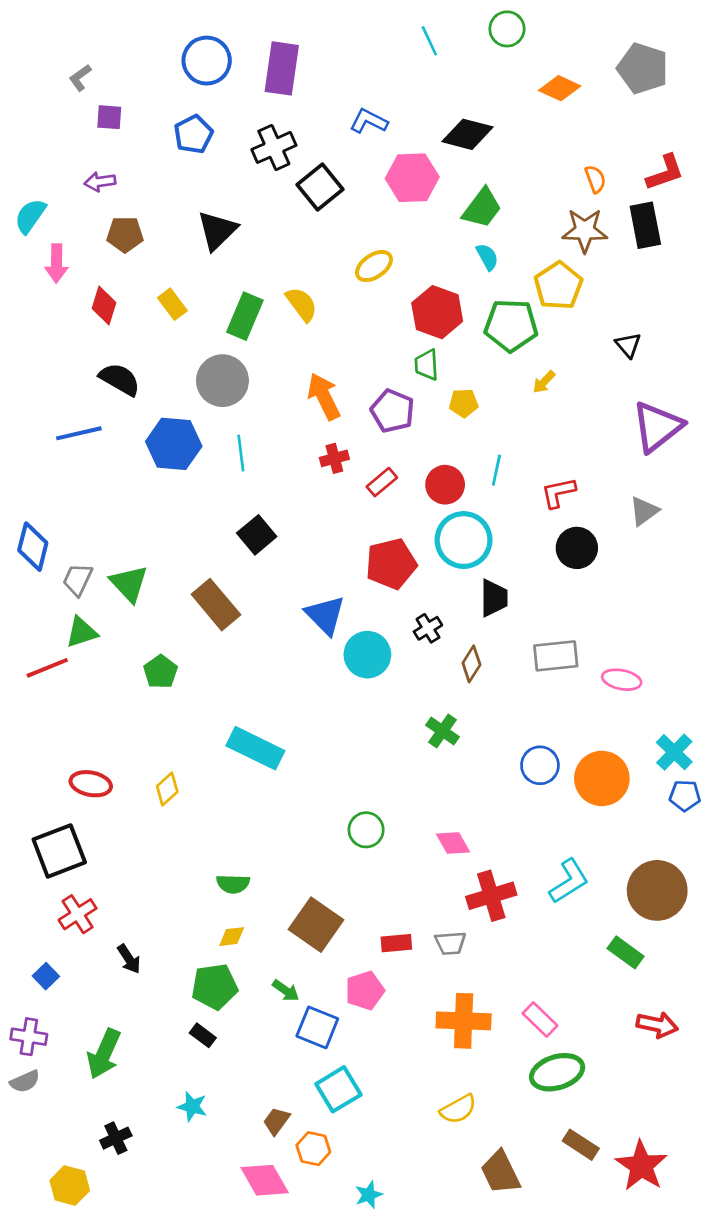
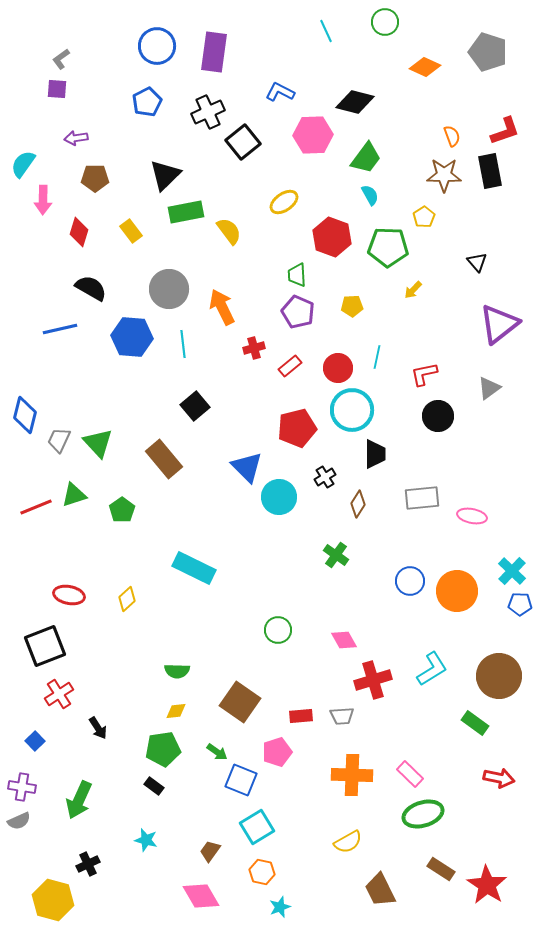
purple square: (109, 117) -> (57, 89), moved
yellow pentagon: (558, 286) -> (424, 217), size x0.6
green rectangle: (245, 316) -> (186, 212), moved, turned 56
green trapezoid: (427, 365) -> (297, 275), moved
orange arrow: (324, 396) -> (222, 307), moved
green triangle: (82, 632) -> (74, 495), moved
orange hexagon: (313, 1149) -> (262, 872), moved
yellow hexagon: (70, 1186) -> (53, 900), size x1.4

